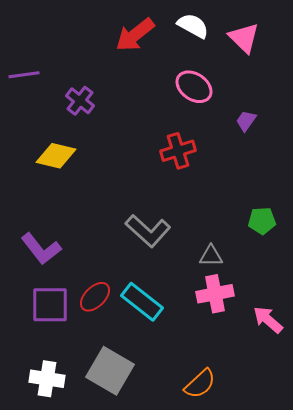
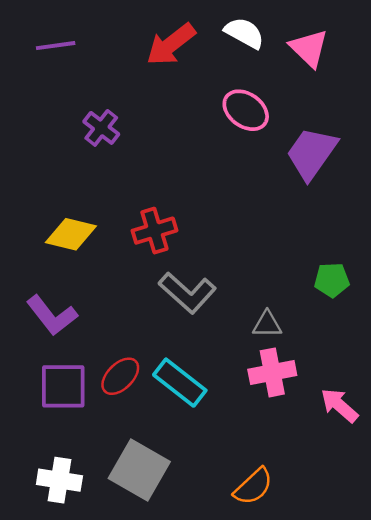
purple line: (24, 75) -> (56, 46), moved
purple trapezoid: (246, 121) -> (312, 153), size x2.0
red cross: (178, 151) -> (154, 231), moved
yellow diamond: (56, 156) -> (71, 234), moved

